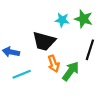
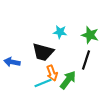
green star: (83, 19) -> (90, 35), moved
cyan line: (22, 74) -> (43, 83), moved

